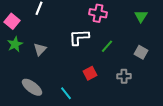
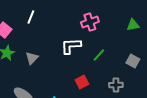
pink cross: (98, 13) -> (90, 22), turned -30
green triangle: (141, 16) -> (133, 25), turned 48

